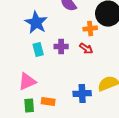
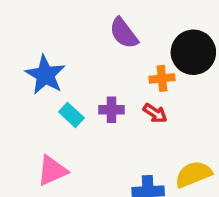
blue star: (36, 23) -> (45, 75), moved
cyan rectangle: (38, 50) -> (71, 115), turned -32

